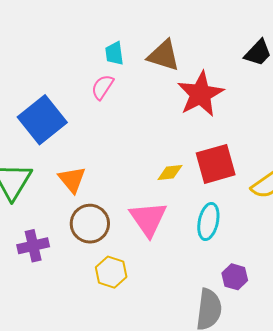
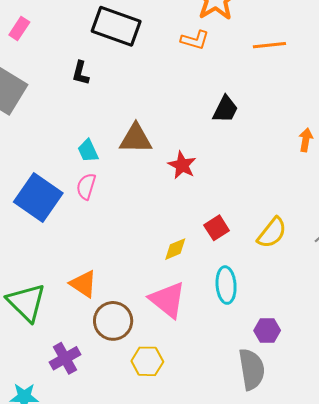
red star: (200, 94) -> (182, 165), size x0.6
blue square: (42, 120) -> (38, 198), moved
red square: (216, 164) -> (217, 228), size x0.6

